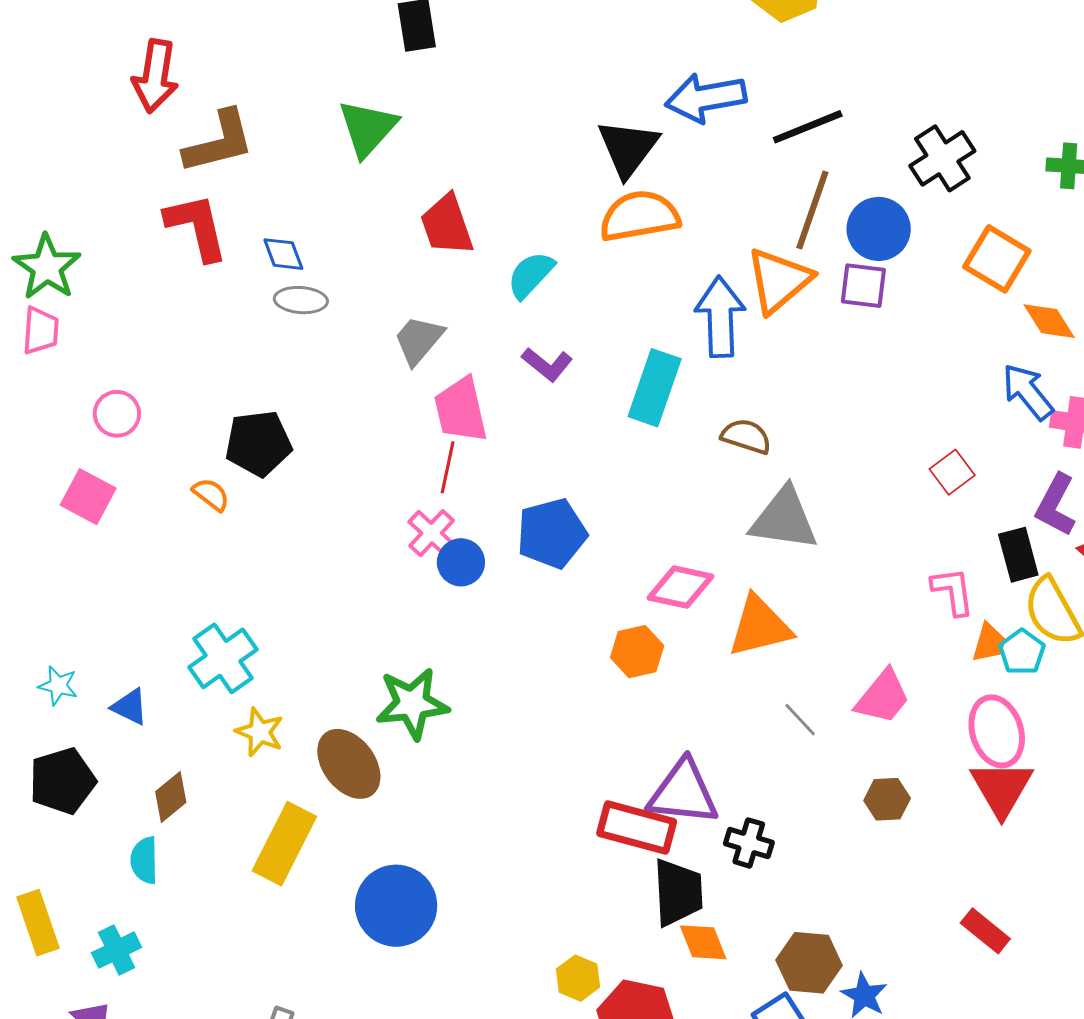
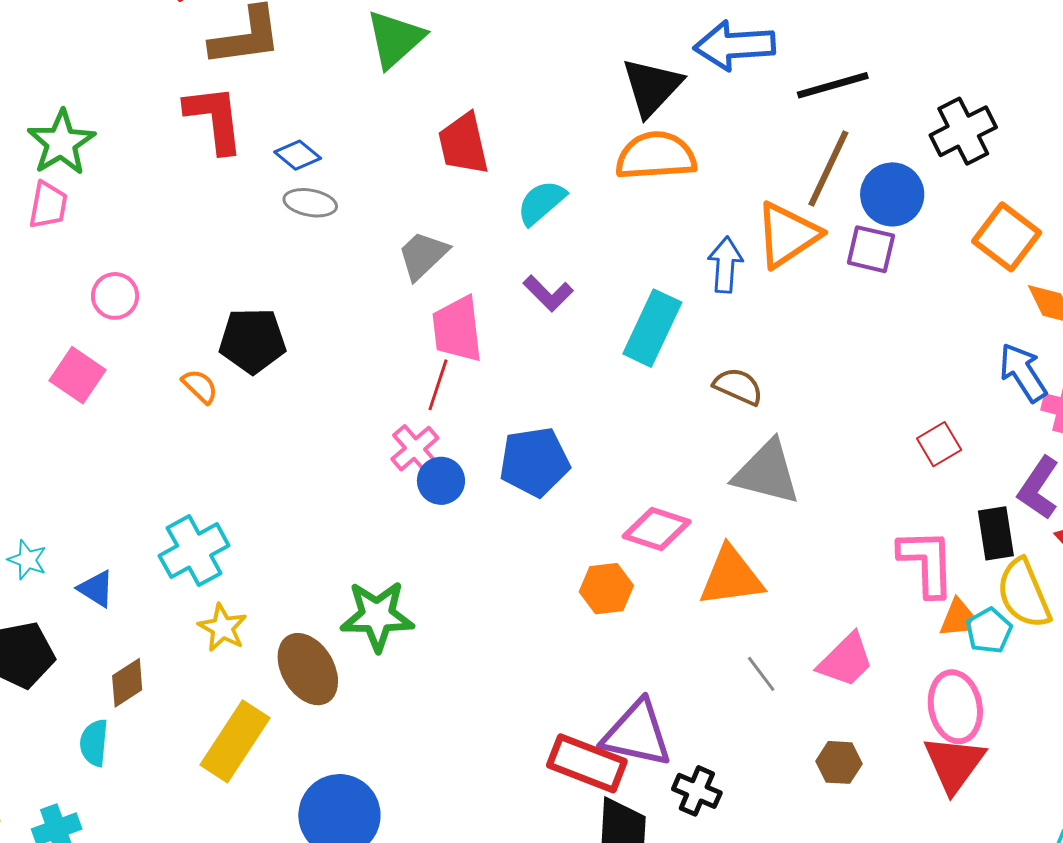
blue diamond: (283, 254) -> (298, 155), turned -36
blue arrow: (720, 317) -> (725, 265), size x0.7
pink L-shape: (953, 591) -> (927, 563), size x1.4

